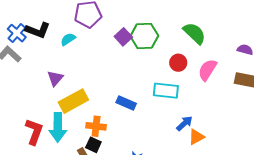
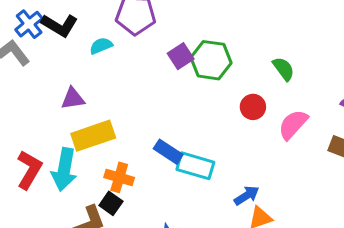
green semicircle: (194, 33) -> (284, 69), size x0.7
purple triangle: (55, 78) -> (73, 99), turned 30
cyan rectangle: (166, 91) -> (195, 166), moved

